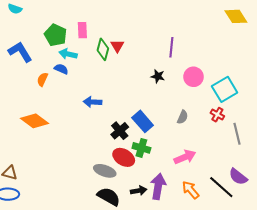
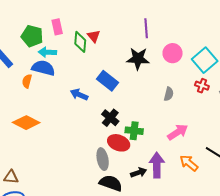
blue semicircle: (61, 69) -> (43, 68), size x1.6
black star: (158, 76) -> (138, 59), size x1.6
blue arrow: (92, 102) -> (79, 95), turned 30
blue rectangle: (143, 121) -> (108, 81), moved
gray ellipse: (105, 171) -> (103, 159), turned 70

